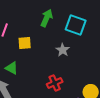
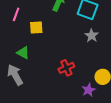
gray star: (63, 50) -> (92, 36), moved

